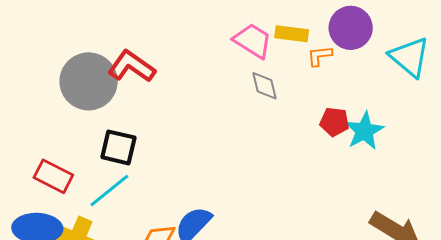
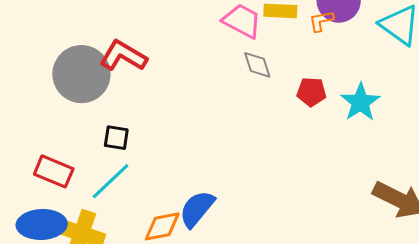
orange L-shape: (320, 56) -> (321, 21), moved
red pentagon: (334, 122) -> (311, 92), moved
black square: (118, 147) -> (116, 138), size x0.7

